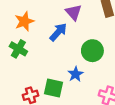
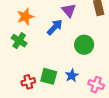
blue star: (75, 74) -> (72, 75), moved

